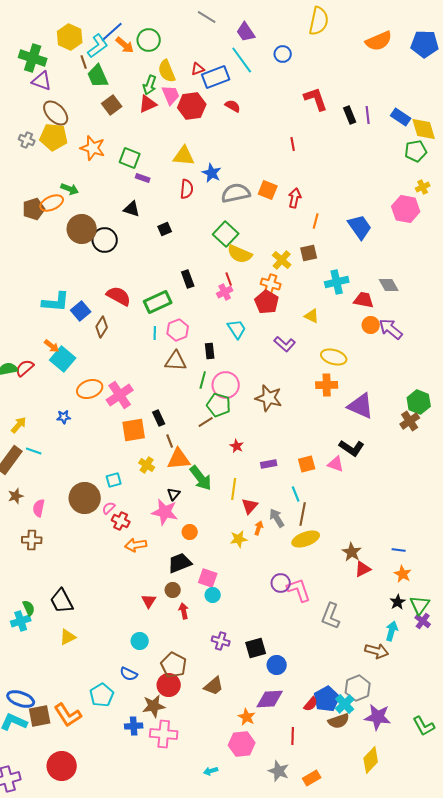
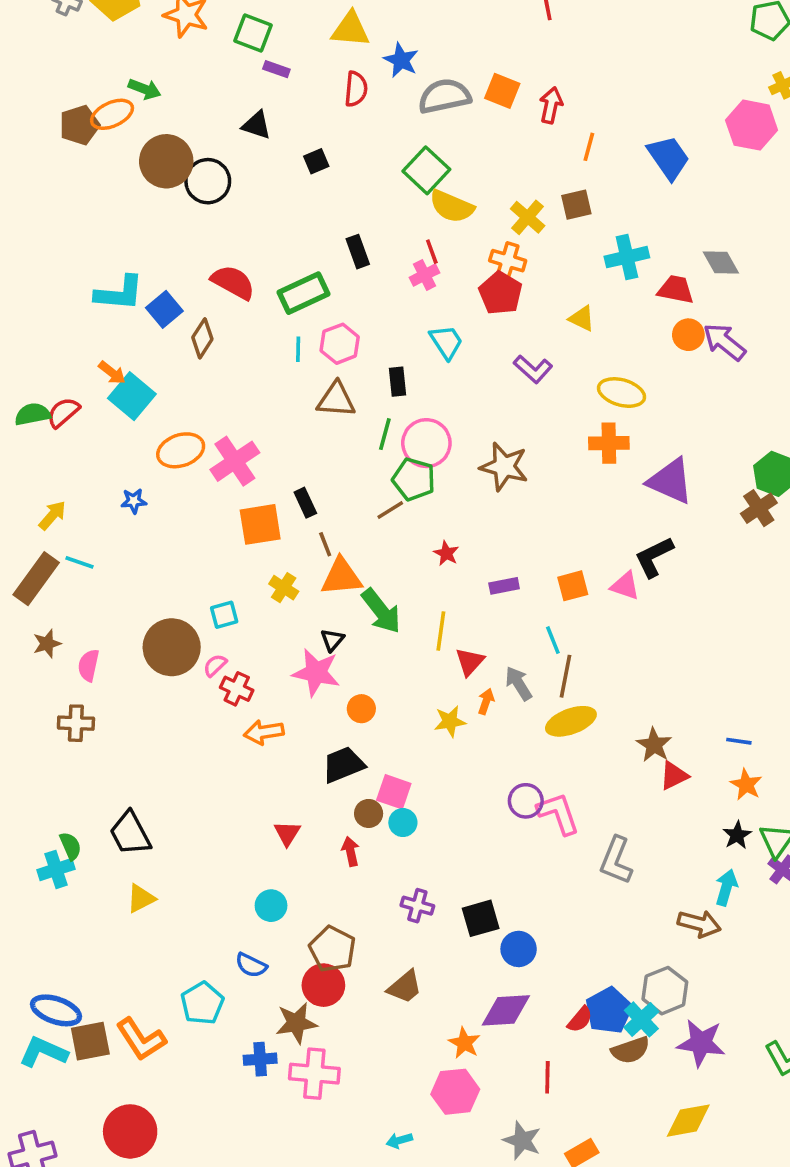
black L-shape: (352, 448) -> (654, 557), turned 120
brown circle: (173, 590) -> (369, 813), moved
yellow diamond: (371, 760) -> (688, 1121), turned 36

